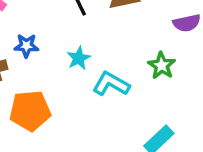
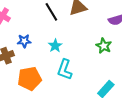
cyan L-shape: (111, 84) -> (65, 70), moved, turned -95

